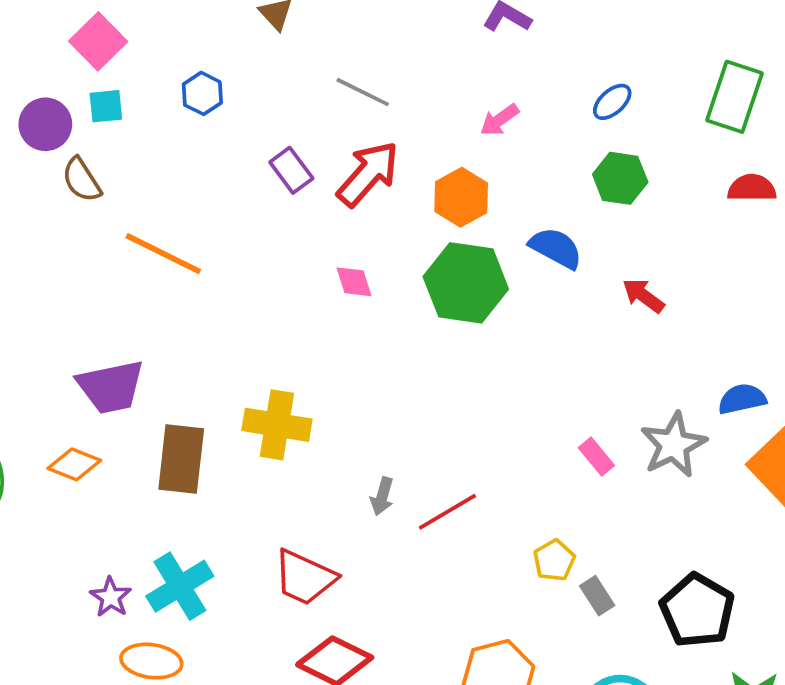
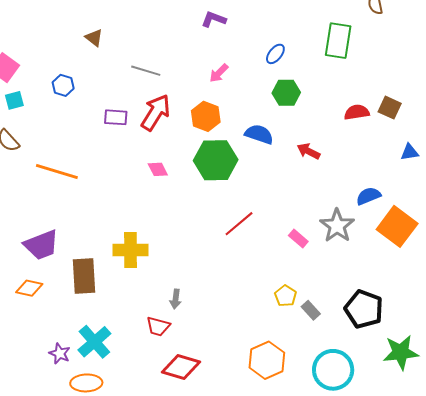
purple rectangle: (291, 170) -> (116, 117), turned -40
red semicircle: (752, 188) -> (357, 112), moved
gray arrow: (382, 496) -> (176, 299), moved
red line: (447, 512) -> (239, 224), moved
red trapezoid: (305, 578) -> (158, 326), size x0.7

